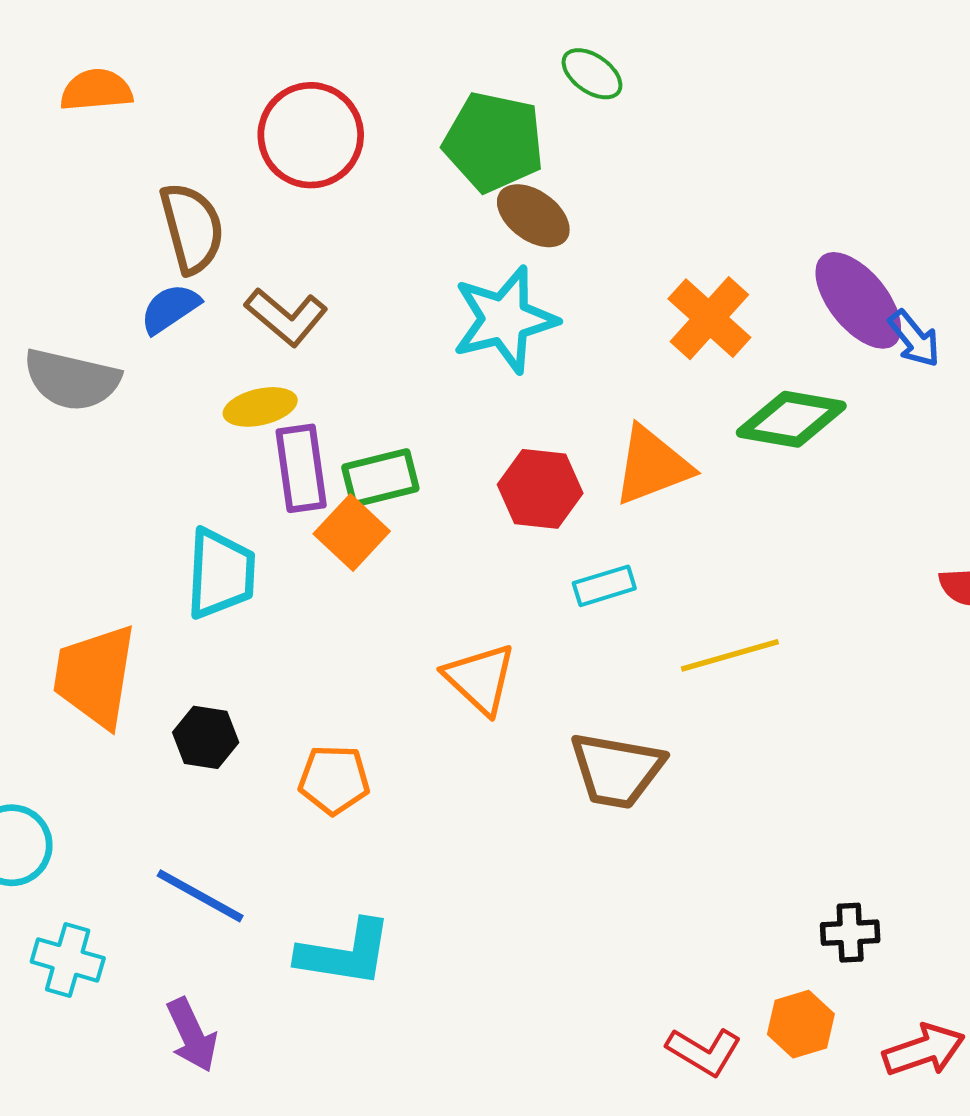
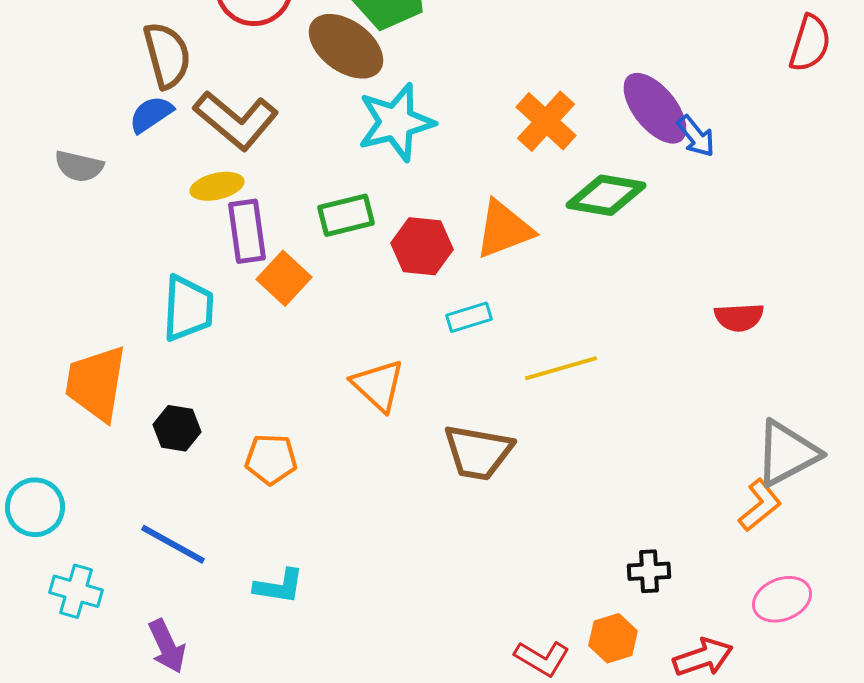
brown ellipse: (533, 216) -> (346, 46), moved, size x1.4
brown L-shape: (286, 317) -> (236, 120), size x1.4
gray semicircle: (72, 380) -> (79, 166), size x0.7
green rectangle: (380, 478) -> (346, 215), moved
cyan L-shape: (345, 953) -> (279, 586), size x0.7

